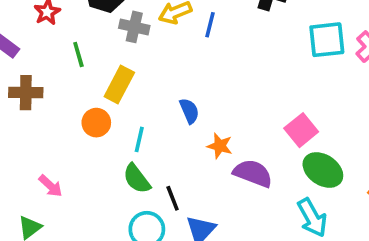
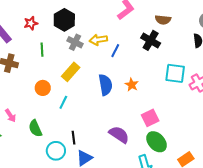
yellow rectangle: (119, 84) -> (71, 72), moved
blue semicircle: (189, 111) -> (105, 85), moved, size x1.5
orange star: (220, 146) -> (132, 85), moved
green semicircle: (137, 179) -> (35, 128), moved

